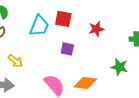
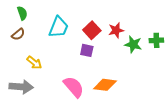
red square: (63, 19) -> (92, 30), moved, turned 36
green star: (119, 67) -> (133, 44), moved

